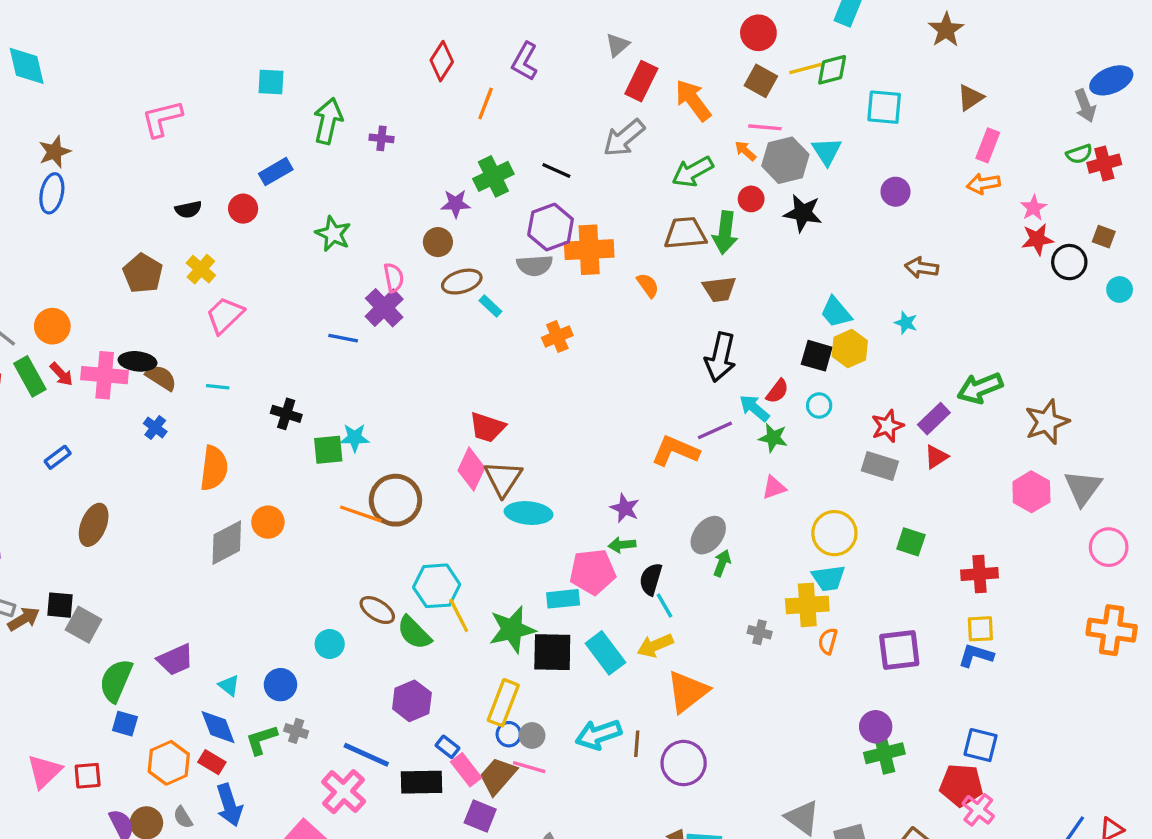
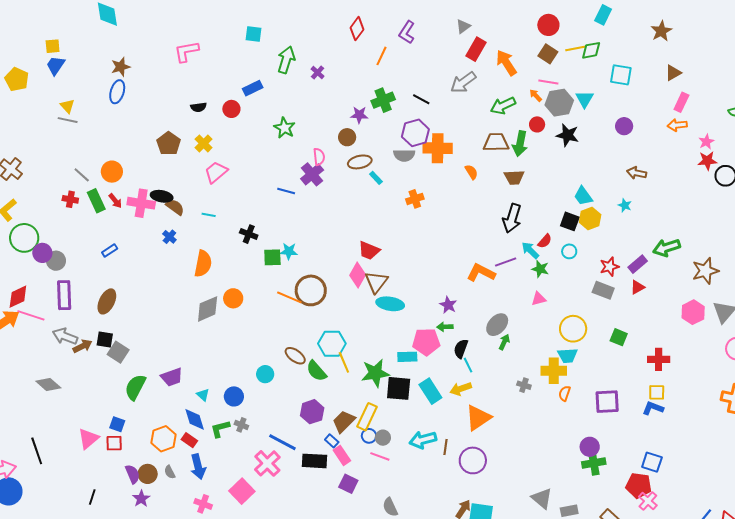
purple cross: (381, 138) -> (318, 73), turned 32
brown ellipse: (94, 525) -> (107, 301), moved
blue square: (125, 724) -> (117, 424), moved
brown trapezoid: (498, 776) -> (344, 421), moved

